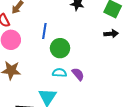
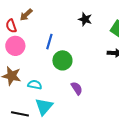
cyan semicircle: (59, 73) -> (35, 85), moved

